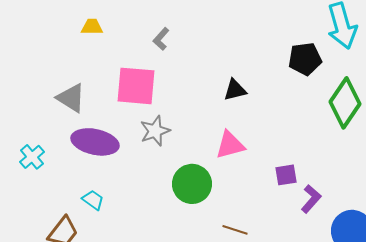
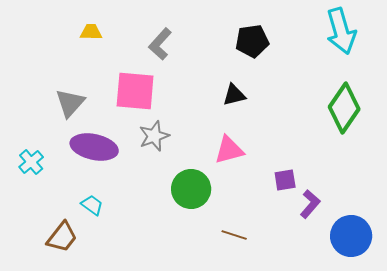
gray L-shape: (161, 39) -> (160, 44), size x1.4
black pentagon: (305, 59) -> (252, 41), moved
gray triangle: (71, 98) -> (70, 103), turned 40

